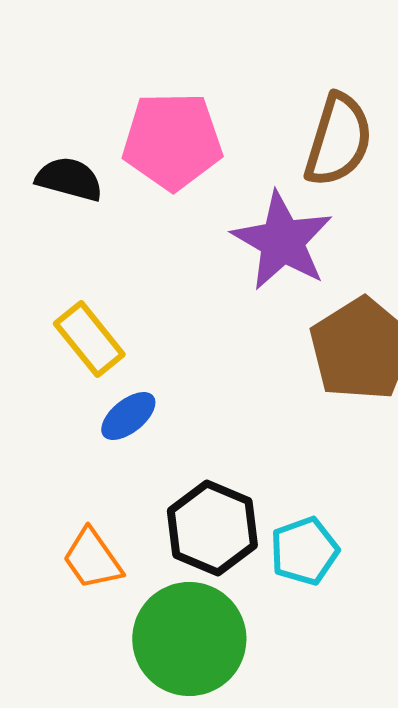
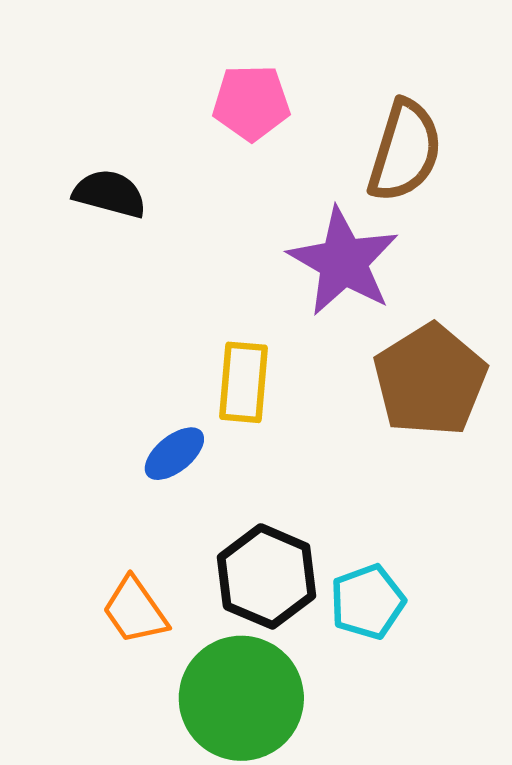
pink pentagon: (172, 141) -> (251, 103), moved, size x0.7
yellow rectangle: (89, 339) -> (244, 382), moved, turned 44

